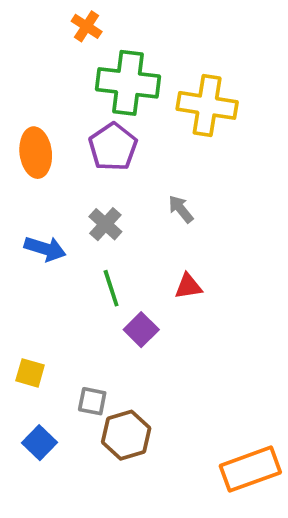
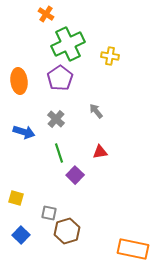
green cross: (128, 83) -> (68, 44), turned -32
yellow cross: (207, 105) -> (110, 56), size x0.6
orange rectangle: (250, 469) -> (133, 249), turned 32

